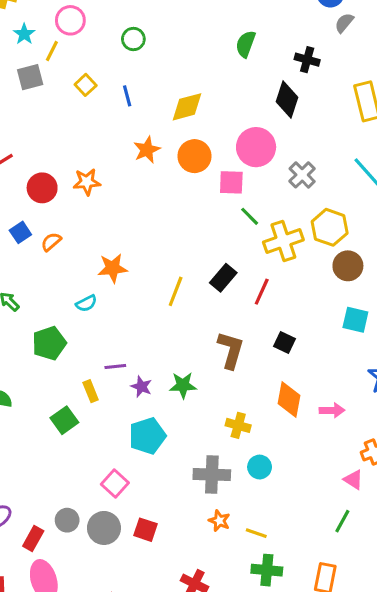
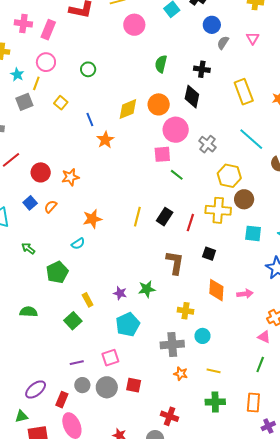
blue line: (127, 96) -> (90, 119), moved
orange circle: (194, 156) -> (159, 104), moved
orange star: (87, 182) -> (70, 177), moved
yellow cross: (283, 241) -> (218, 210), moved, turned 30
yellow line: (176, 291) -> (137, 217), moved
purple line: (115, 367) -> (77, 363), moved
pink square: (115, 483) -> (110, 358), turned 36
yellow line: (256, 533) -> (214, 371), moved

